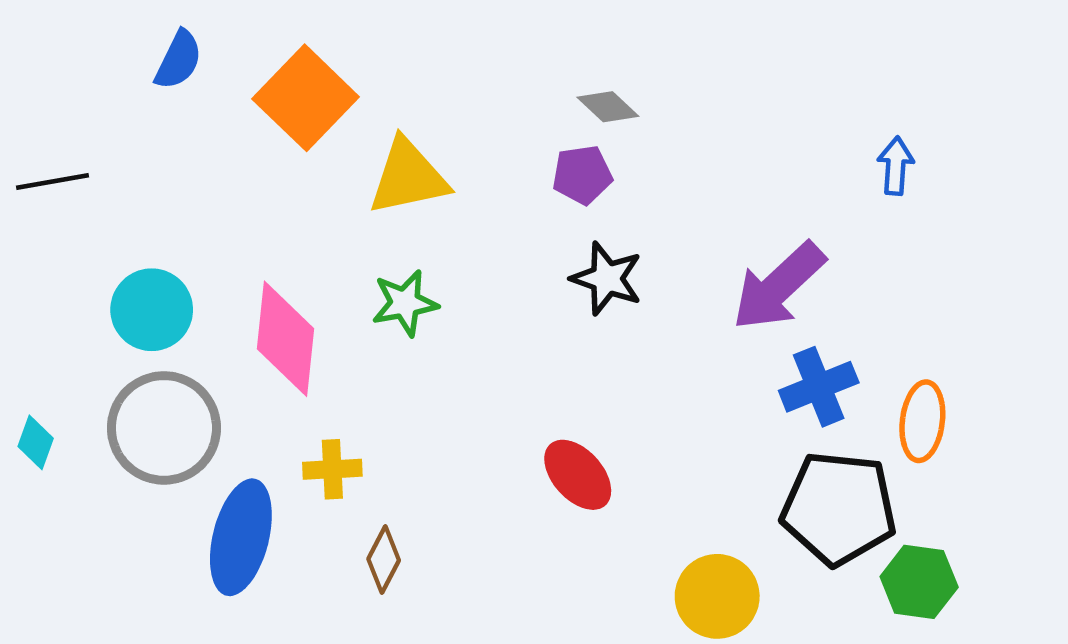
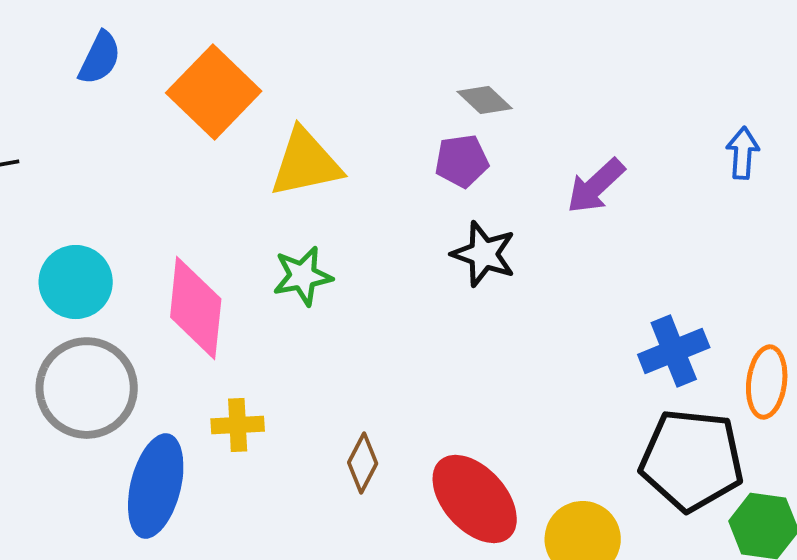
purple arrow: (778, 286) -> (596, 186), moved, size x0.7
red ellipse: (578, 475) -> (475, 499), moved, size x1.4
brown diamond: (384, 560) -> (363, 463), moved

